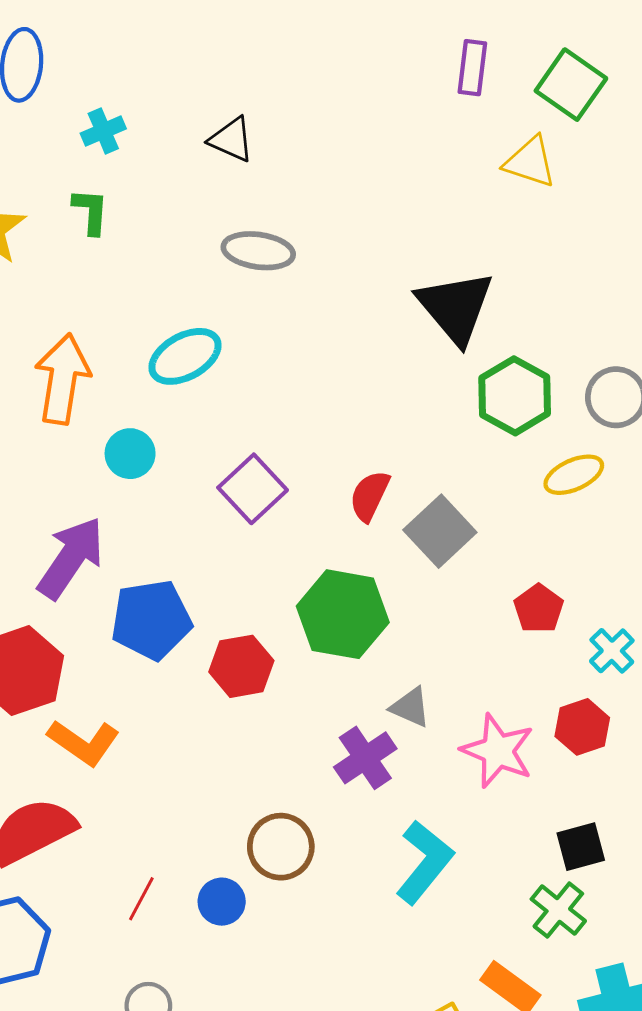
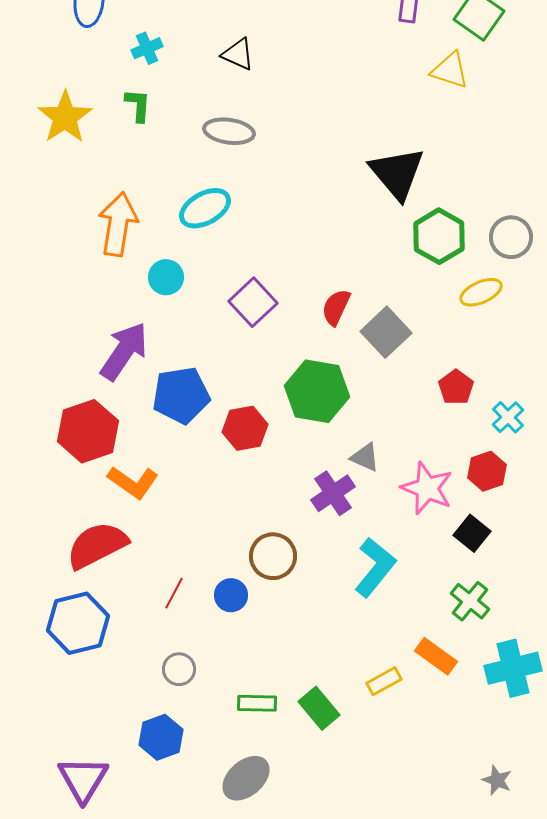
gray ellipse: (258, 251) -> (229, 131), moved
black square: (581, 847) -> (472, 533), moved, turned -36

